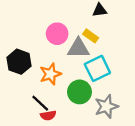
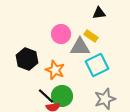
orange star: (50, 74) -> (55, 70), turned -30
green circle: (79, 92) -> (62, 96), moved

